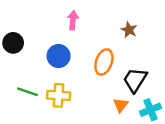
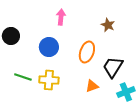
orange triangle: (121, 105) -> (92, 86), moved, turned 32

